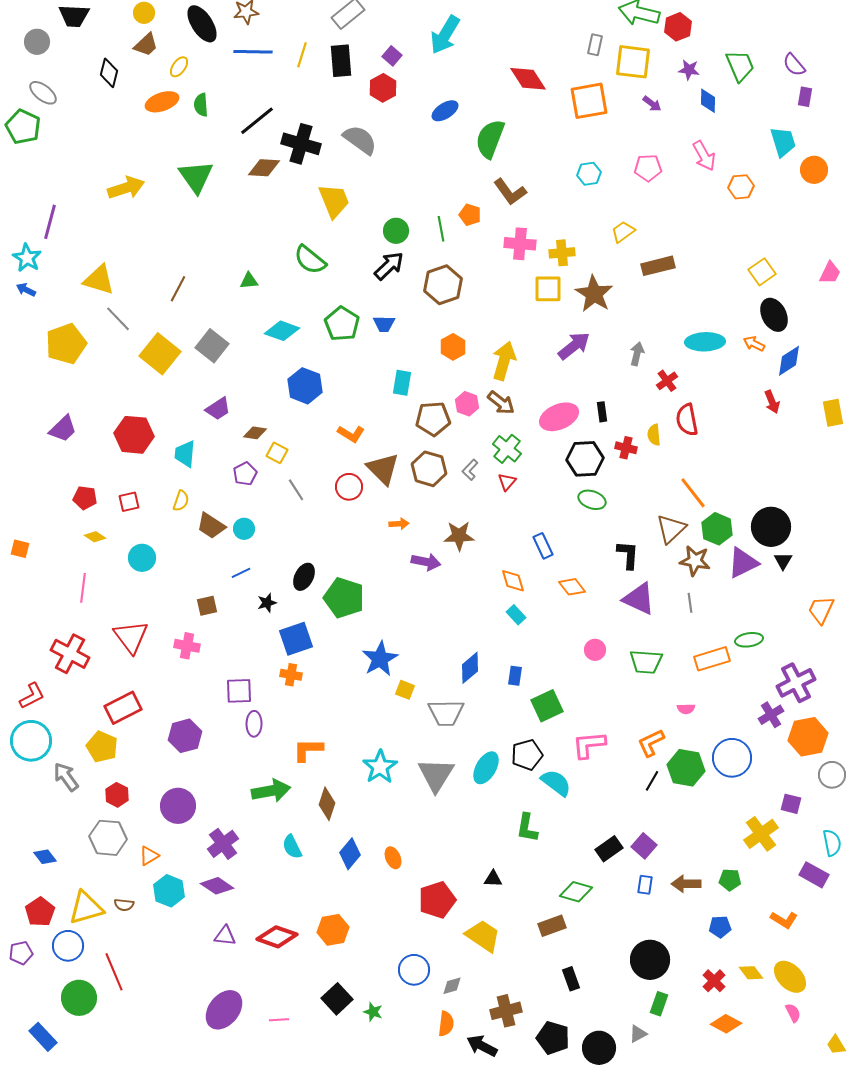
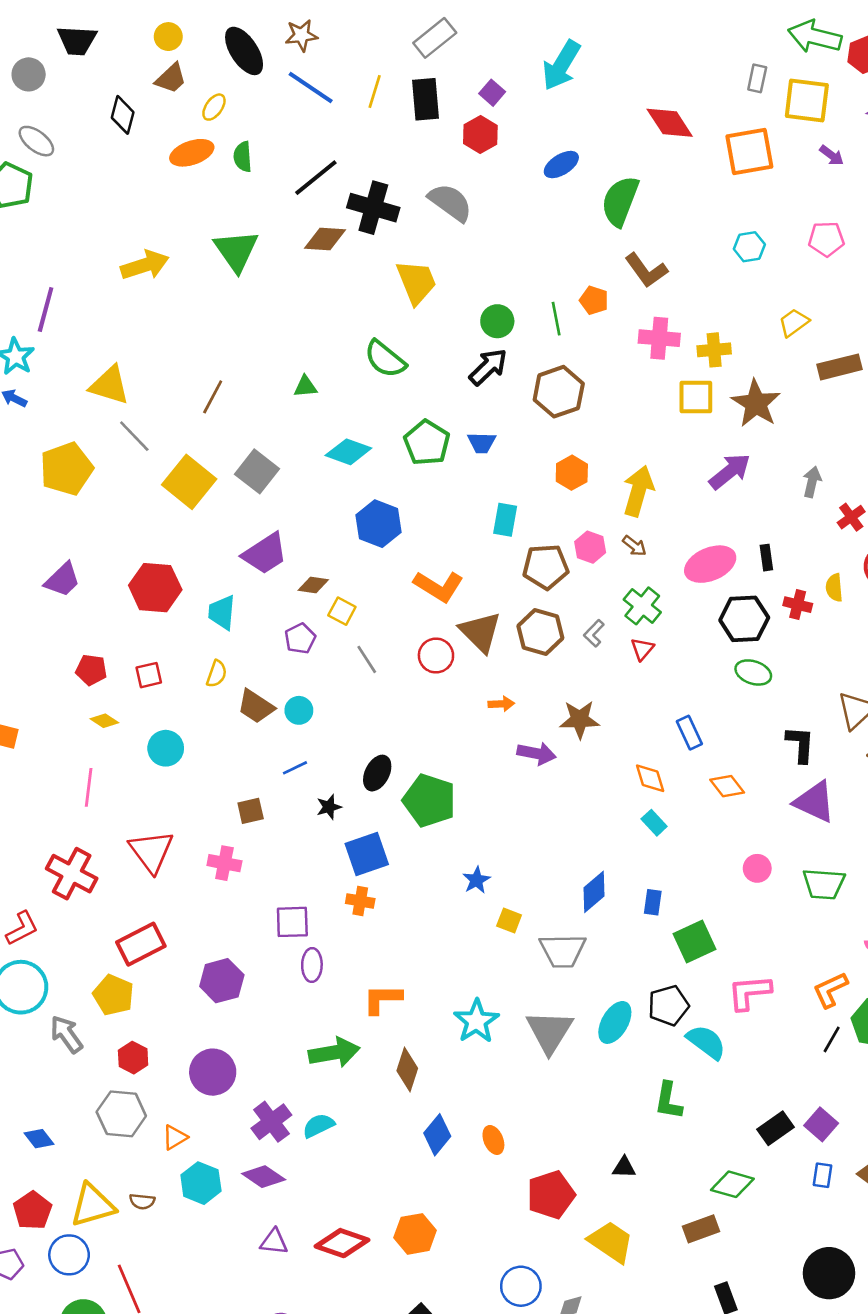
blue line: (253, 52) -> (311, 87), turned 33
brown arrow: (501, 403) -> (634, 546), size x0.7
purple trapezoid: (218, 409) -> (265, 554), size x1.4
orange L-shape: (351, 434) -> (439, 586), size x1.4
blue star: (380, 659) -> (476, 880), size x0.6
cyan semicircle: (292, 847) -> (318, 1126), moved, turned 90

